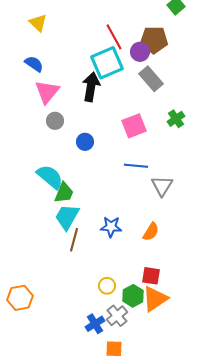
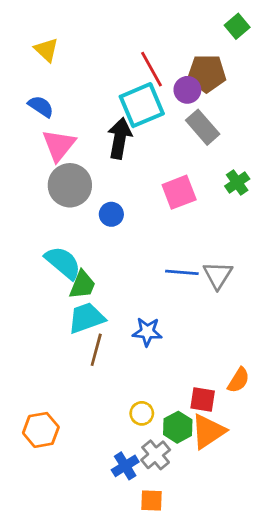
gray circle: (55, 121) -> (70, 185), size x1.8
blue line: (136, 166) -> (182, 272), moved
cyan trapezoid: (67, 217) -> (86, 318), turned 40
orange semicircle: (151, 232) -> (239, 380), moved
orange hexagon: (20, 298) -> (41, 430), moved

